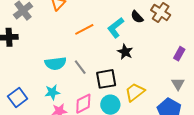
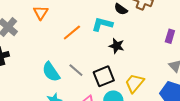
cyan L-shape: (116, 28) -> (102, 24), turned 65
cyan semicircle: (55, 63) -> (51, 72), turned 75

